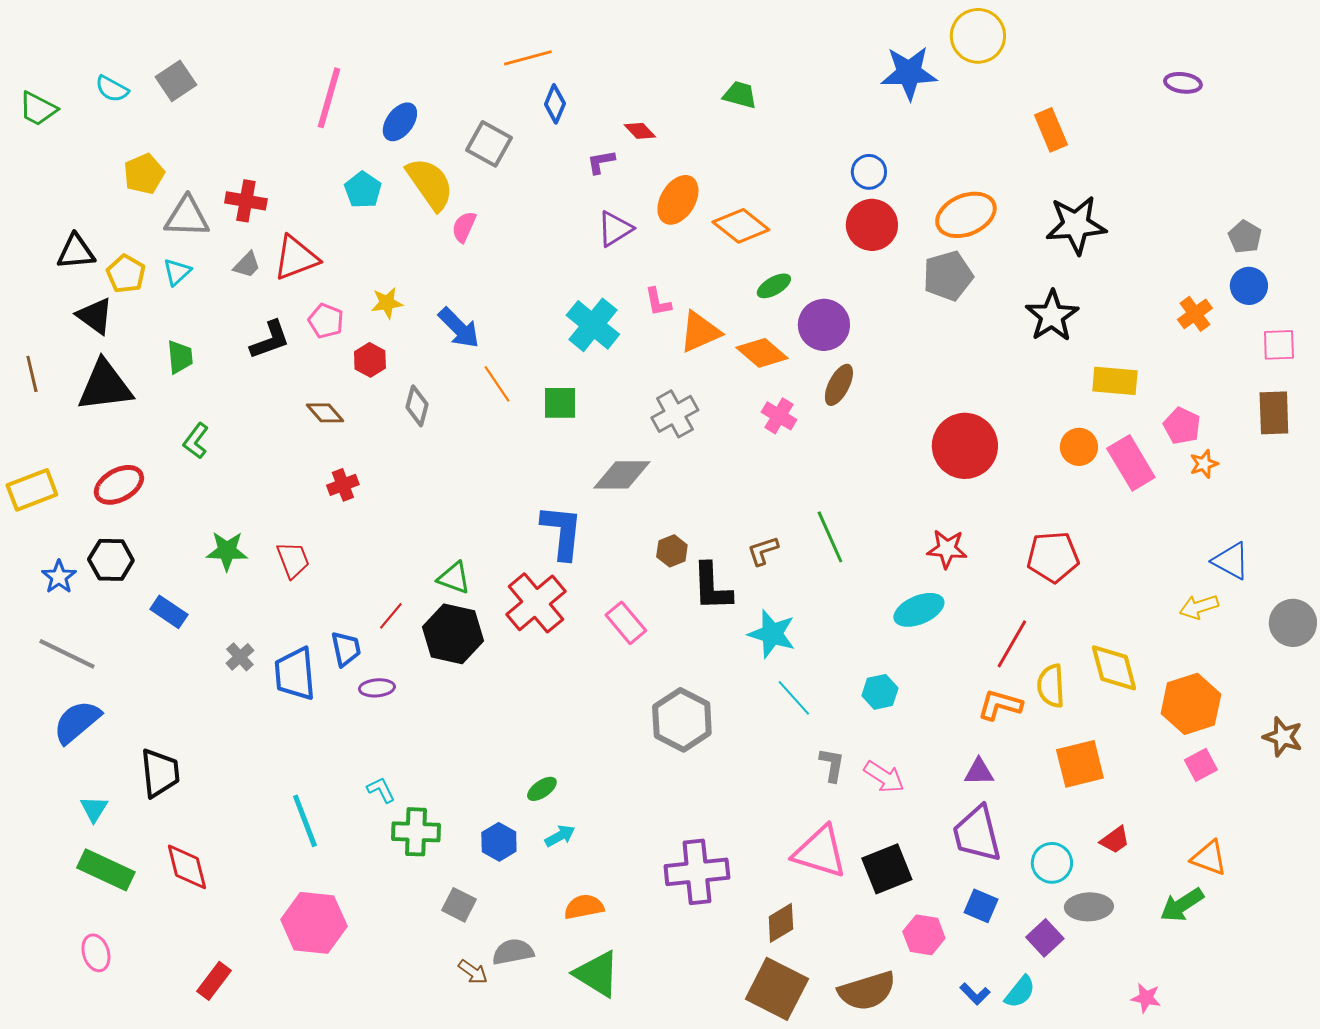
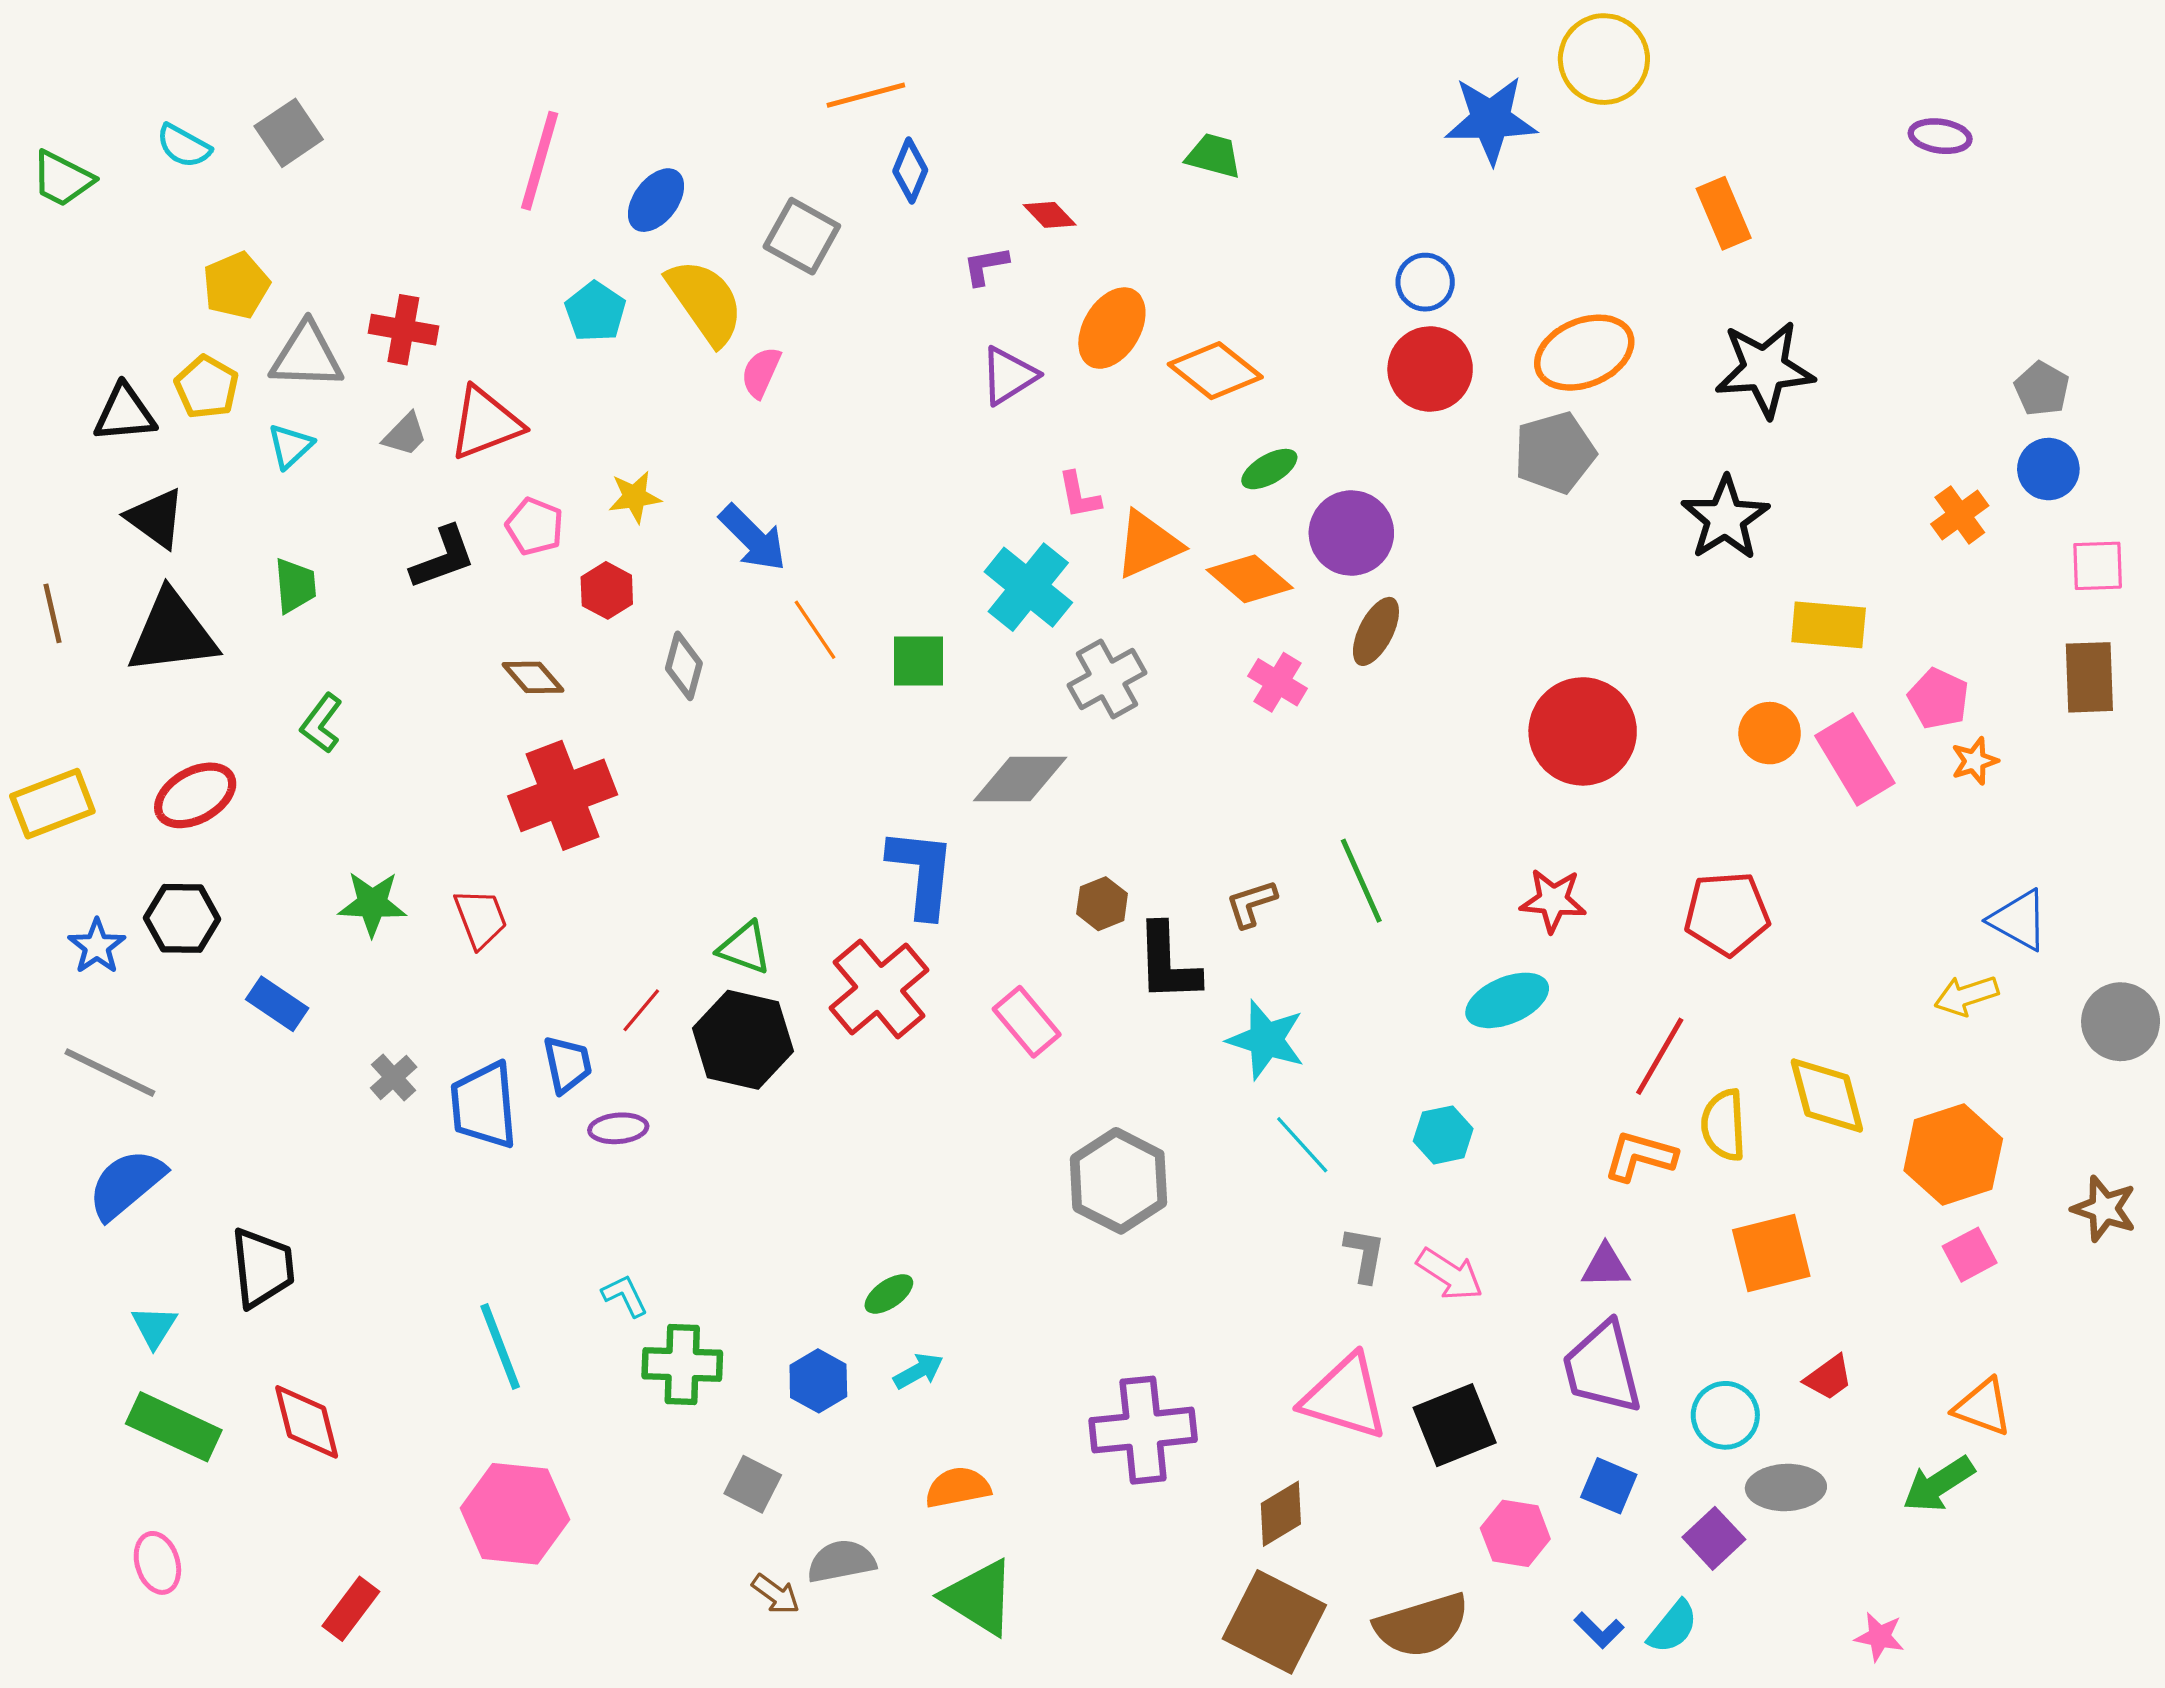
yellow pentagon: (126, 274) -> (207, 387), moved
cyan cross: (593, 325) -> (1028, 587), moved
red cross: (343, 485) -> (563, 795), size x2.0

